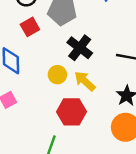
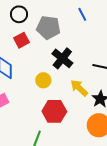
yellow arrow: (85, 81) -> (79, 88), moved

